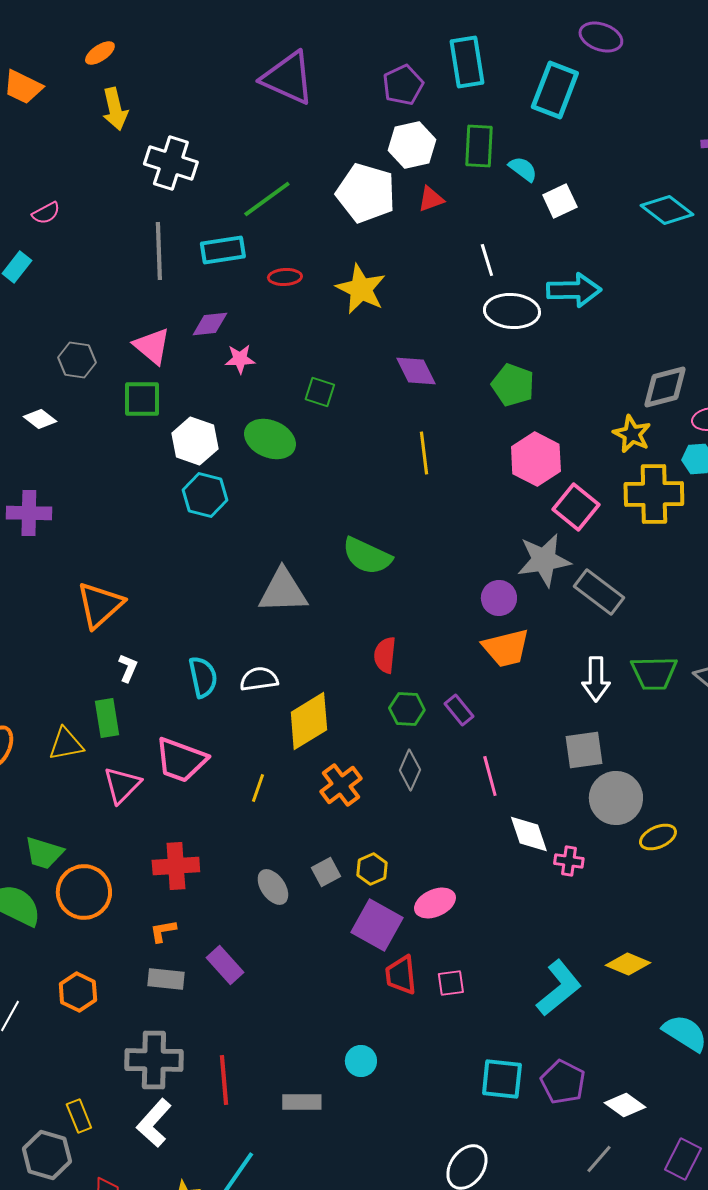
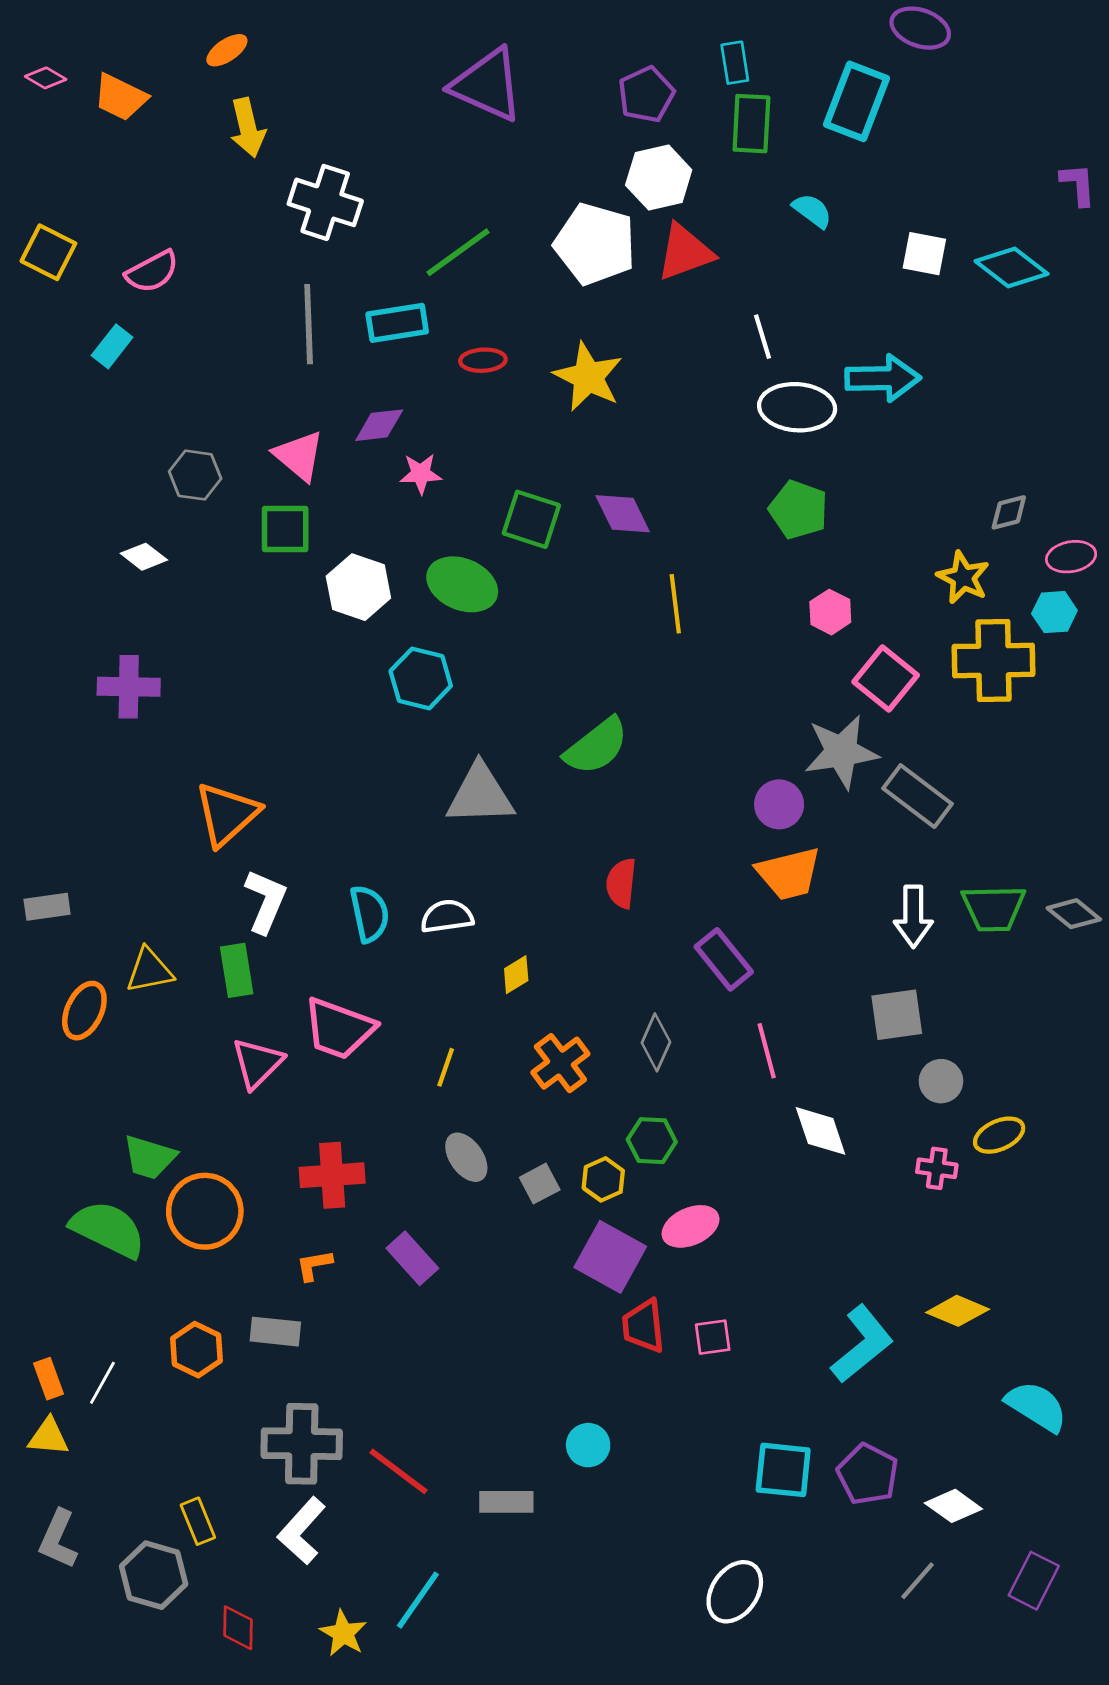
cyan rectangle: (467, 62) -> (735, 63), size x0.6
green rectangle: (479, 146) -> (751, 124), moved
red triangle: (431, 199) -> (685, 252), size x1.6
white square: (560, 201) -> (924, 254), moved, turned 36
pink semicircle: (46, 213) -> (152, 272), size x1.4
purple diamond: (416, 371) -> (623, 514), moved
gray diamond: (665, 387) -> (1009, 512), size x0.6
green square: (320, 392) -> (531, 519), size x1.4
pink hexagon: (536, 459) -> (830, 612), size x0.6
cyan hexagon: (205, 495) -> (421, 678), moved
green semicircle: (367, 556) -> (596, 746), turned -63
white L-shape: (128, 668) -> (266, 901), size x1.6
green hexagon: (407, 709) -> (652, 1141), moved
purple rectangle: (459, 710) -> (724, 959), size x1.4
yellow diamond: (309, 721) -> (516, 975), size x0.5
yellow triangle: (66, 744) -> (149, 970), moved
gray circle: (616, 798) -> (941, 1081), size x0.6
pink cross: (569, 861) -> (937, 1168), moved
gray ellipse: (273, 887) -> (466, 1157), moved
purple rectangle: (225, 965) -> (412, 1258), moved
gray rectangle: (166, 979) -> (275, 1332), moved
red line: (224, 1080) -> (399, 1471), turned -48

